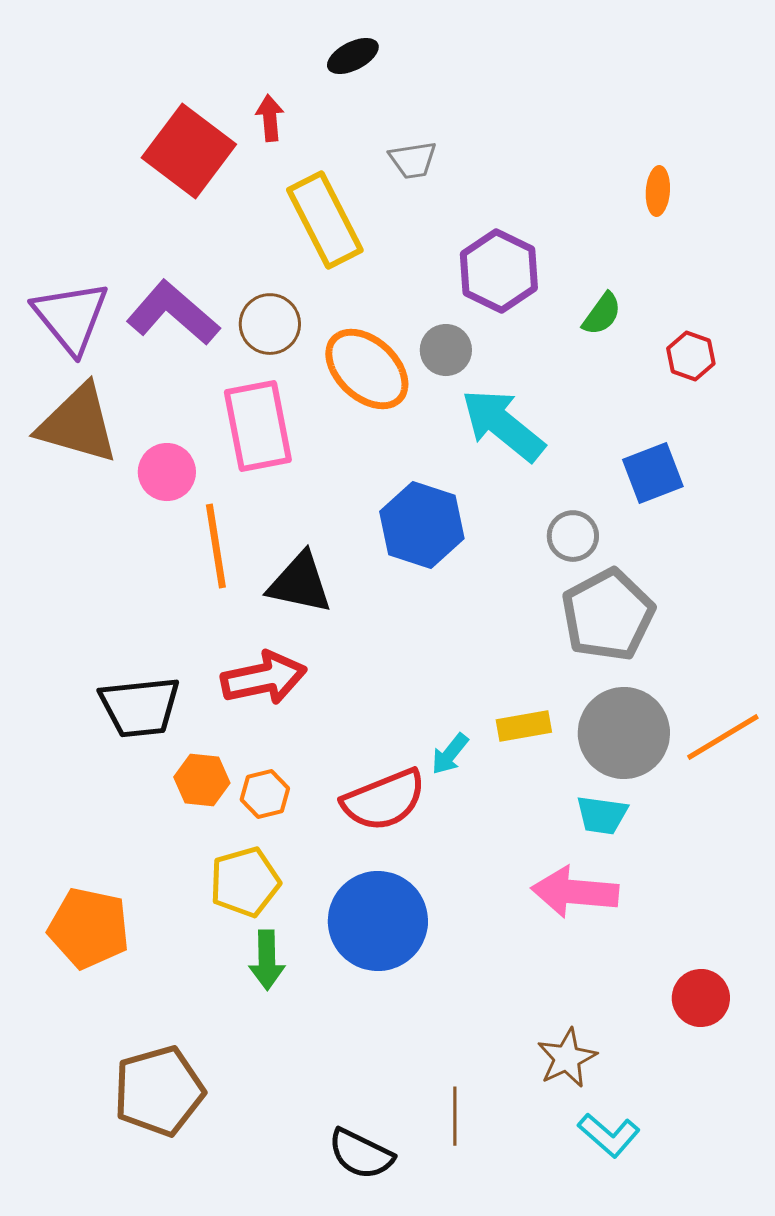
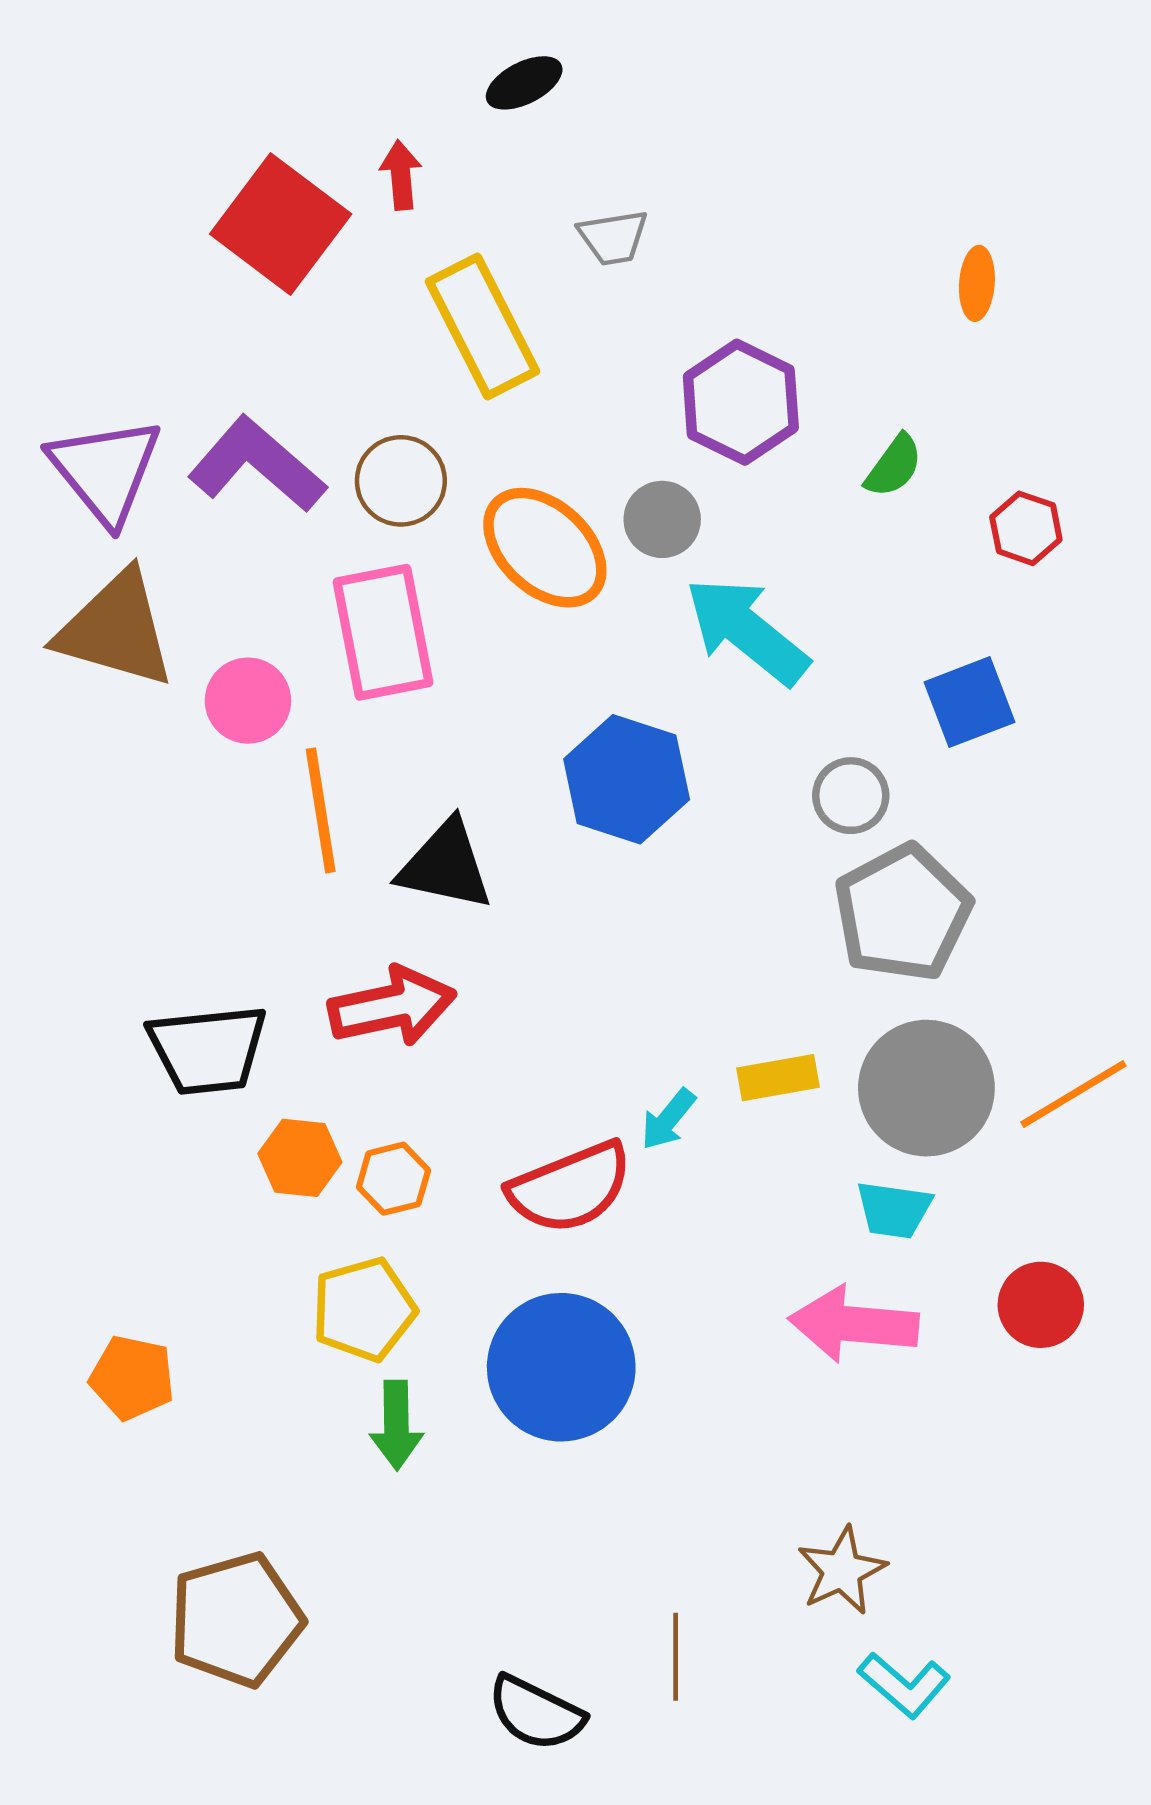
orange pentagon: (89, 928) -> (132, 1378), size x0.7
red circle: (701, 998) -> (1041, 1305), moved

